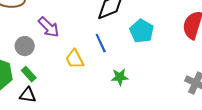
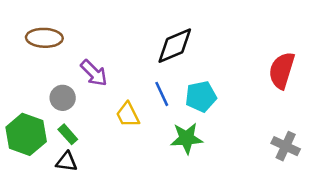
cyan pentagon: (142, 31) -> (201, 97), moved, turned 30
green star: (120, 77) -> (187, 138), size x1.4

